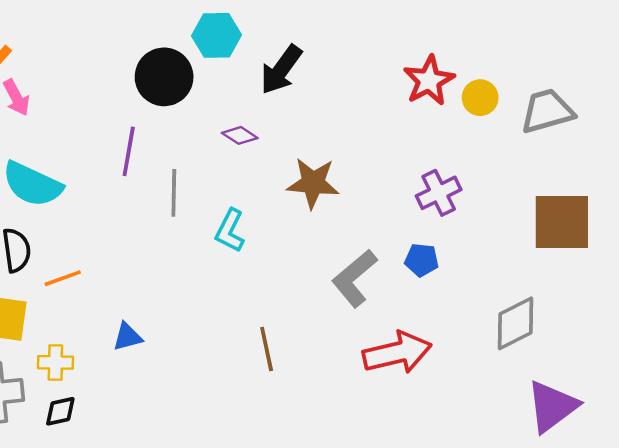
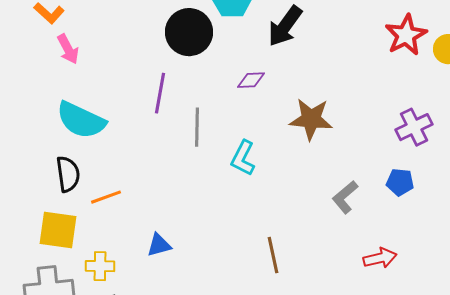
purple diamond: (240, 135) -> (251, 80), turned -36
gray L-shape: (354, 278) -> (345, 197), size x0.7
red arrow: (397, 353) -> (380, 258), size x0.6

